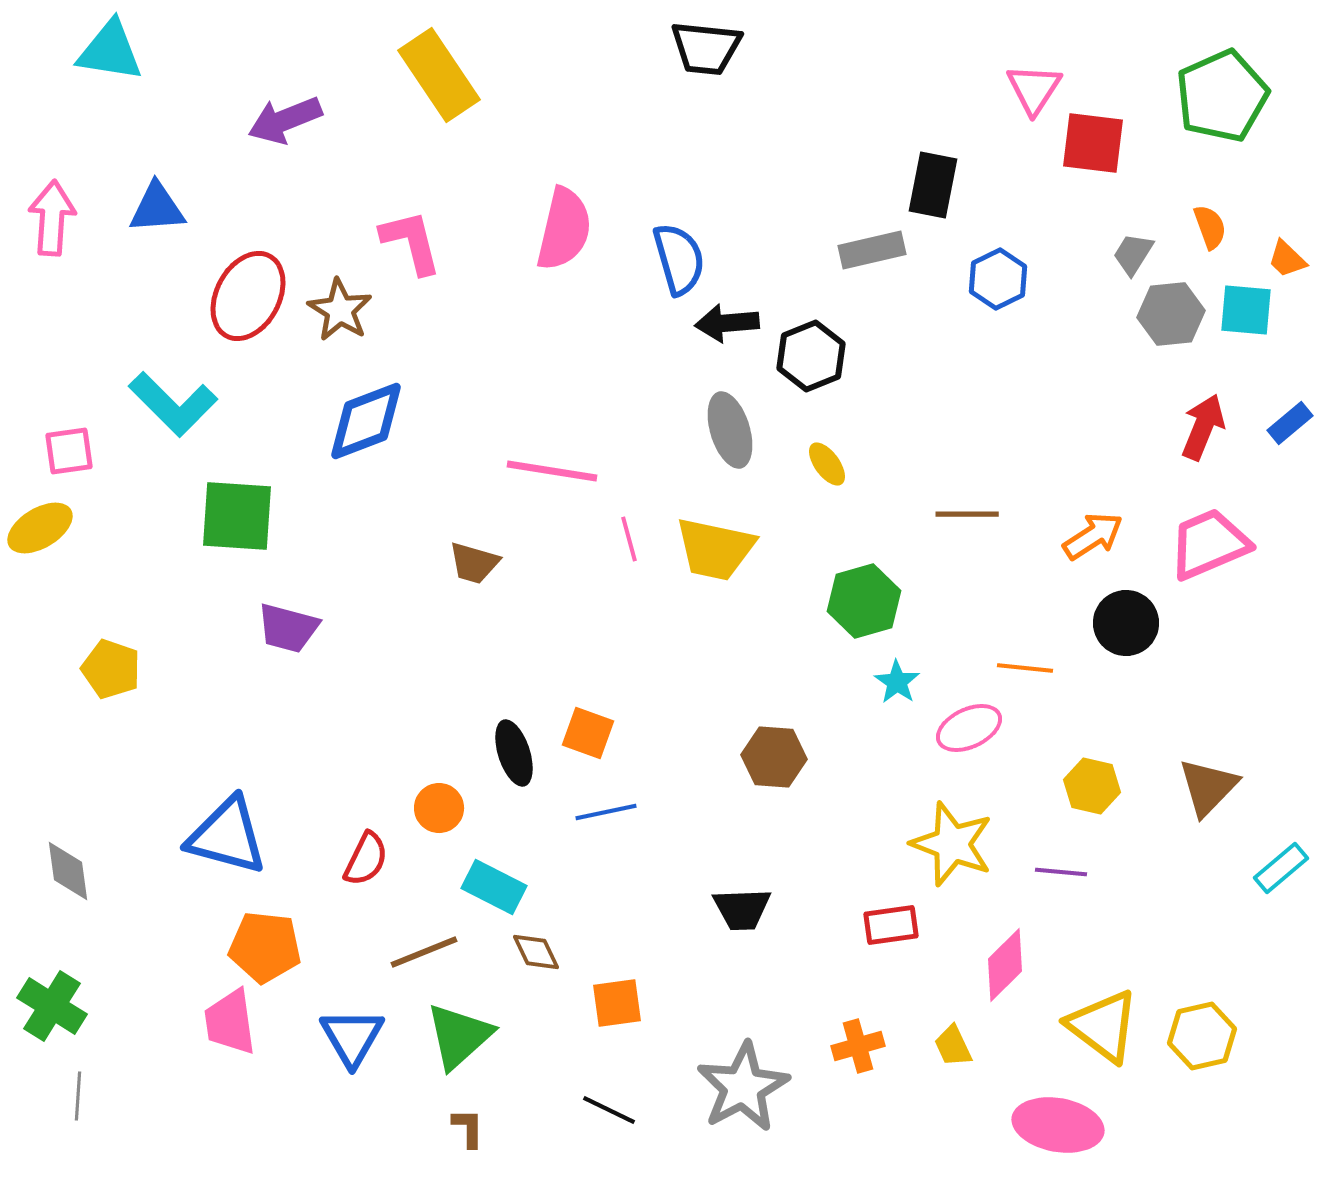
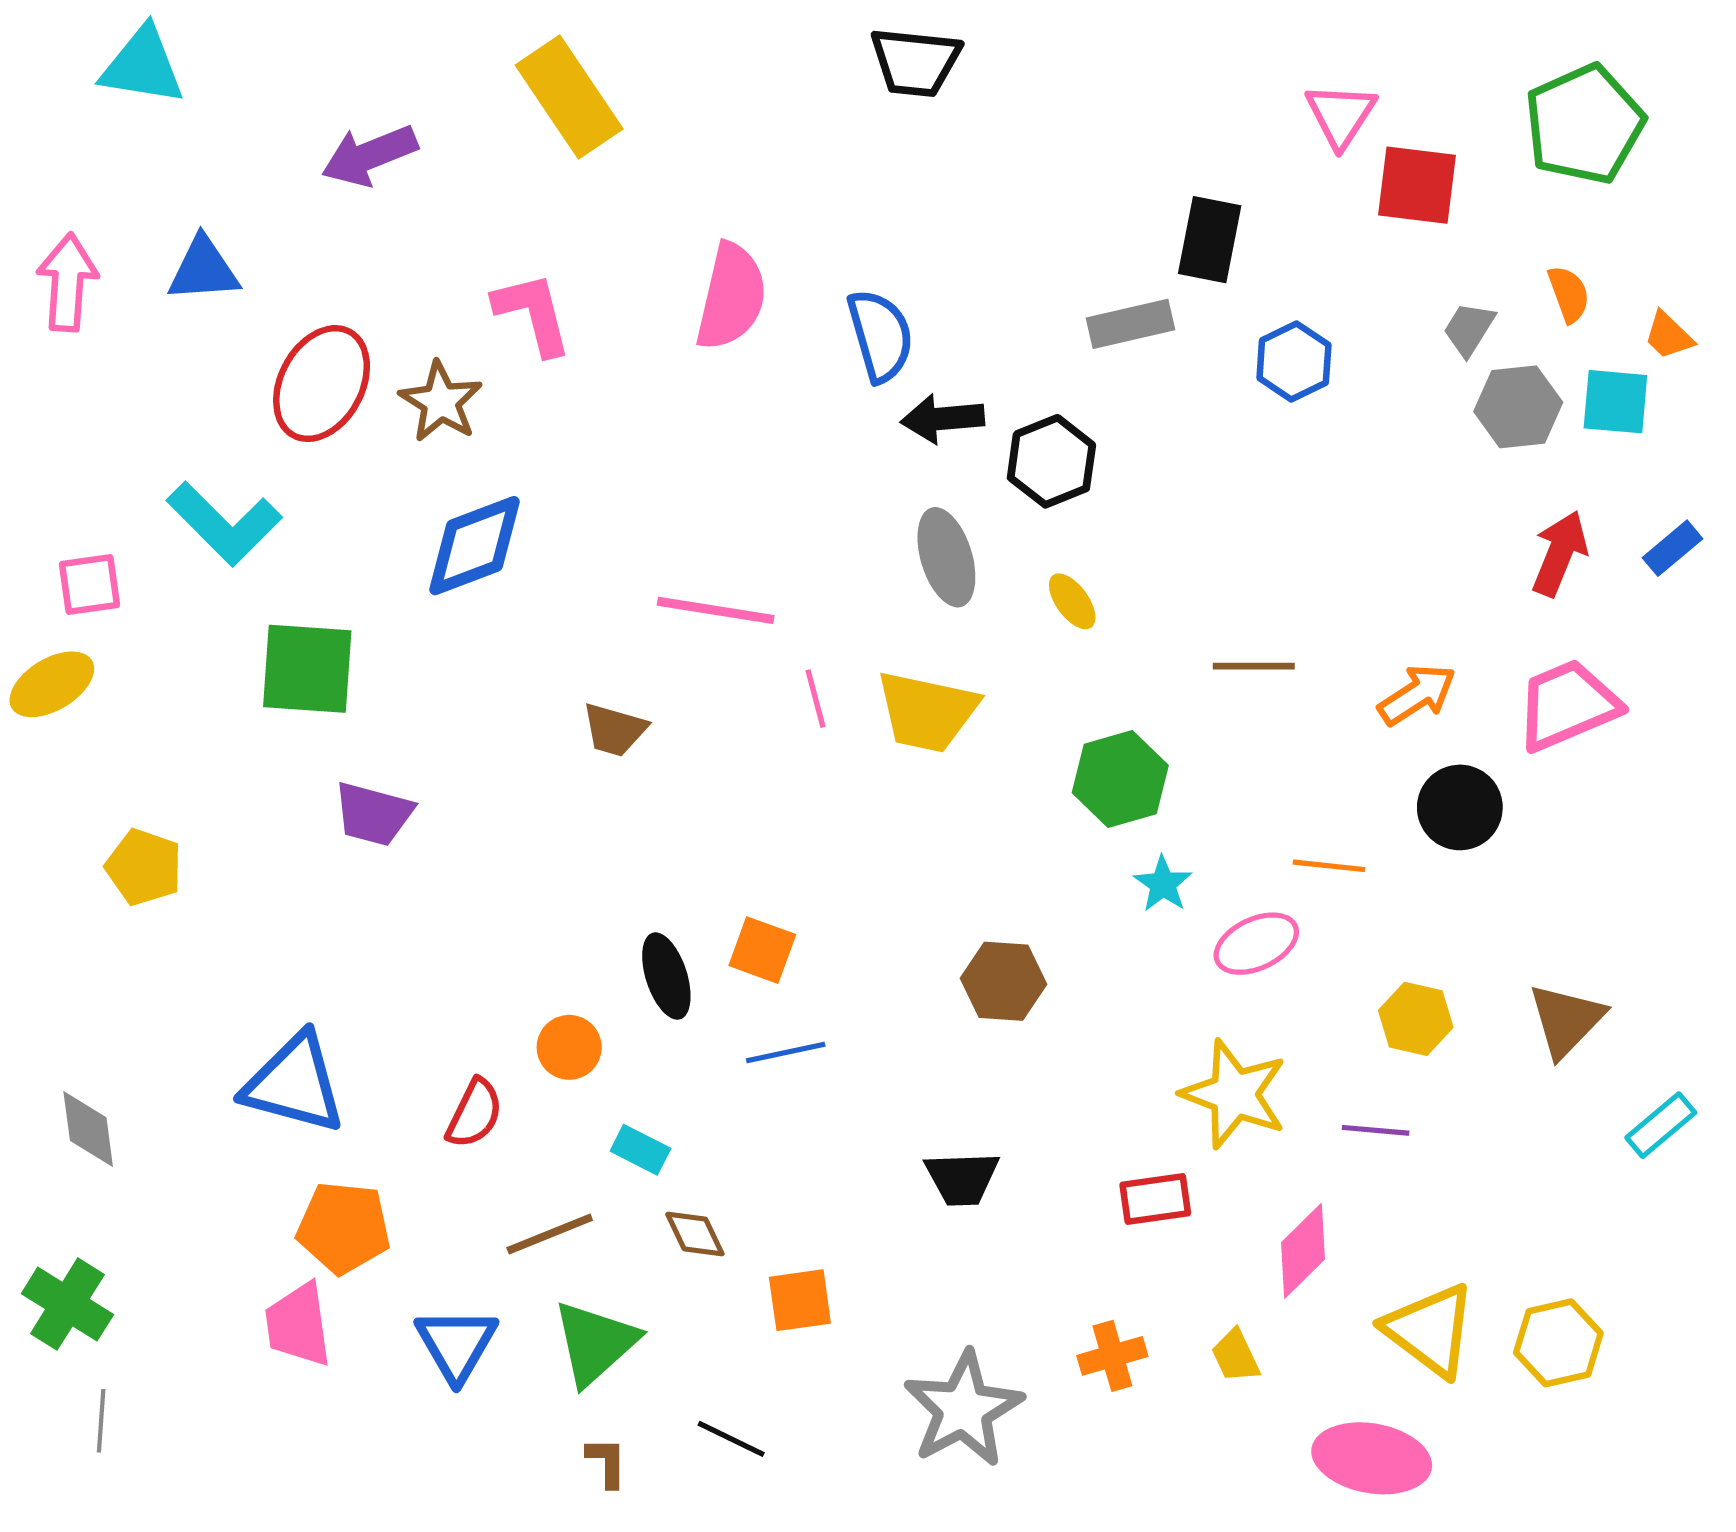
cyan rectangle: (494, 887) -> (640, 1150), size x0.7
black line: (609, 1110) -> (731, 1439), moved

